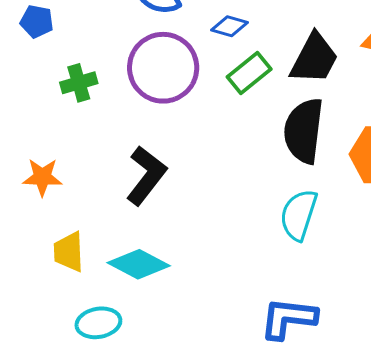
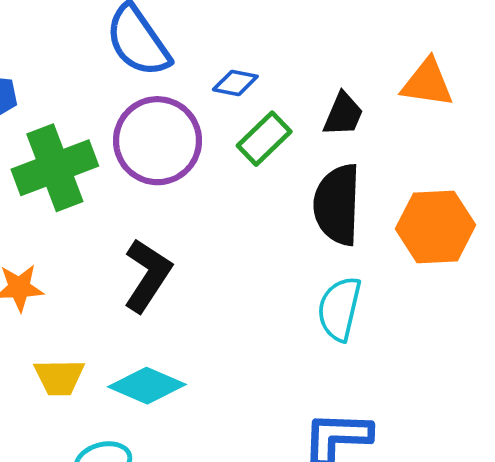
black trapezoid: (314, 59) -> (343, 114), size x0.7
green cross: (79, 83) -> (55, 168), size x1.8
yellow trapezoid: (69, 252) -> (59, 377), turned -84

